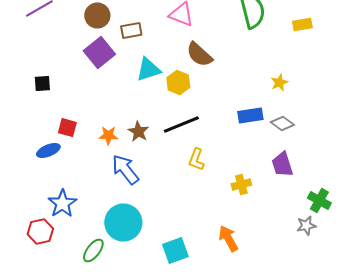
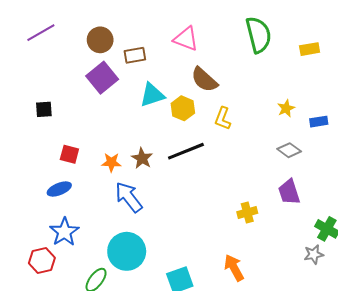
blue rectangle: (250, 116) -> (319, 122), moved, size x0.7
blue ellipse: (48, 150) -> (59, 189), moved
yellow L-shape: (196, 160) -> (223, 119), moved

